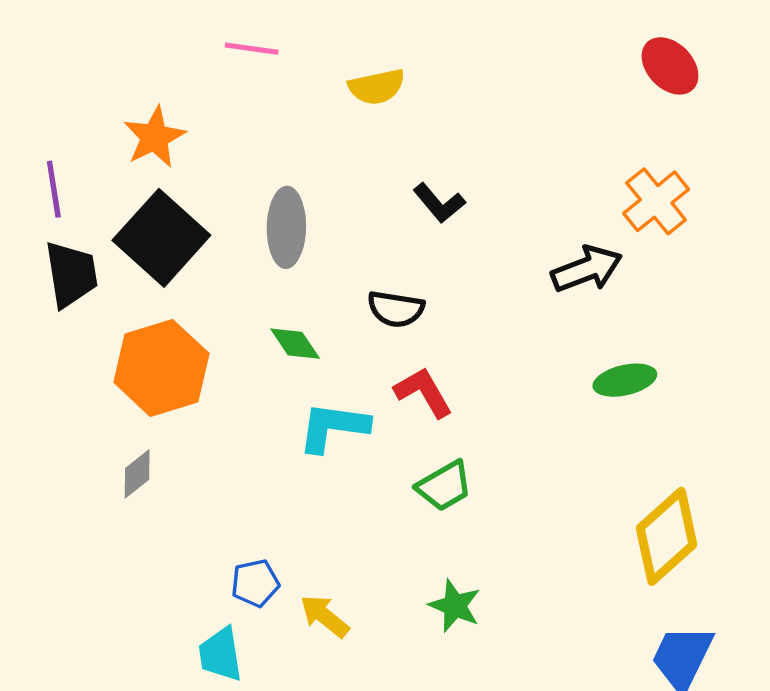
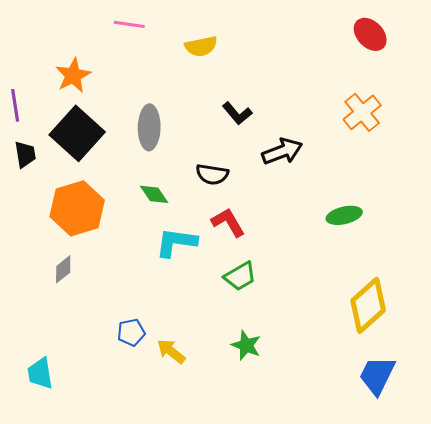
black arrow: (587, 269) -> (282, 151), moved
black trapezoid: (71, 274) -> (25, 154), size x0.7
cyan trapezoid: (220, 654) -> (40, 373), moved

